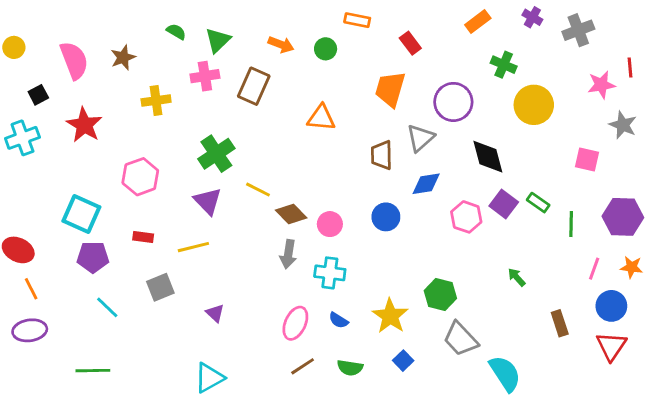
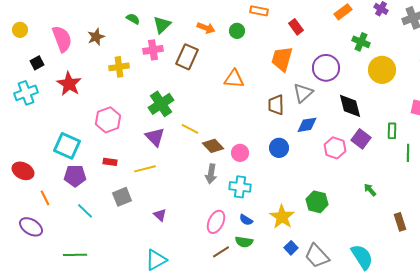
green rectangle: (538, 203) -> (392, 131), moved, turned 56
orange line: (31, 289) -> (45, 198), moved
purple ellipse: (30, 330) -> (31, 227), turned 40
gray trapezoid: (461, 339) -> (317, 256), moved
green semicircle: (350, 368) -> (244, 242), moved

